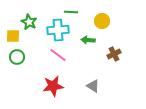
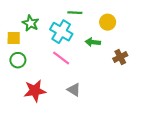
cyan cross: (58, 30) -> (61, 32), turned 35
red star: (53, 86) -> (35, 91), moved
gray triangle: (93, 86) -> (74, 90), moved

